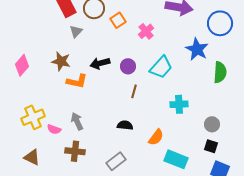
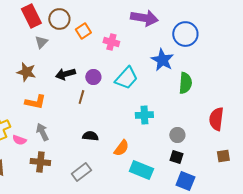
pink cross: (146, 31) -> (111, 42), turned -35
orange L-shape: (77, 81) -> (35, 102), moved
brown line: (134, 91) -> (81, 97), moved

